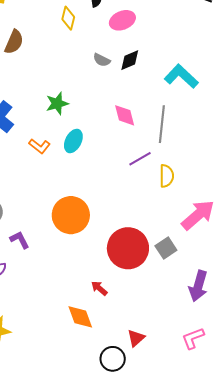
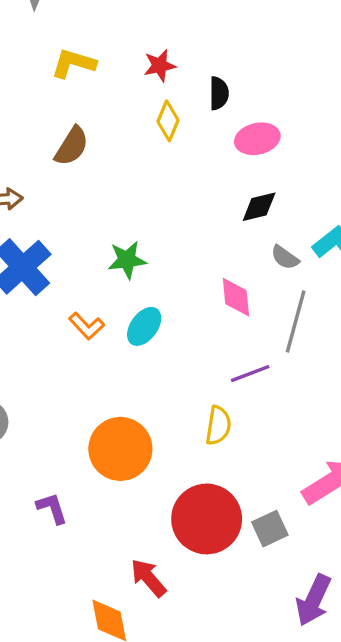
gray semicircle: (102, 60) -> (285, 257), moved
yellow semicircle: (167, 176) -> (218, 425), moved
purple L-shape: (20, 240) -> (52, 508), moved
red arrow: (99, 288) -> (148, 578), size x1.4

